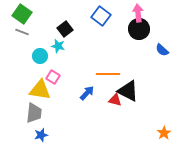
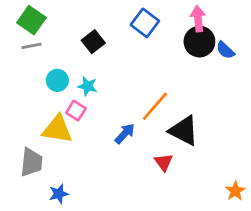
gray line: (22, 32) -> (31, 46), turned -32
cyan star: (58, 46) -> (87, 86), moved
blue semicircle: (162, 50) -> (225, 50), moved
orange line: (108, 74) -> (155, 106), turned -50
red triangle: (115, 100) -> (164, 162), moved, turned 40
gray trapezoid: (34, 113) -> (31, 162), moved

